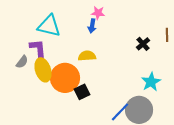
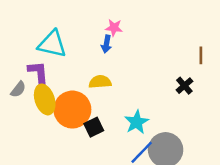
black cross: (143, 44) -> (184, 86), moved
cyan star: (151, 82) -> (137, 122), moved

